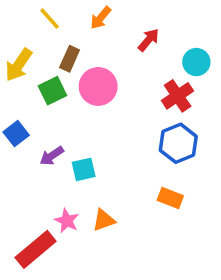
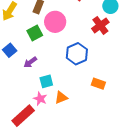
green square: (52, 91) -> (35, 33), moved
blue hexagon: (178, 143) -> (77, 54), moved
cyan square: (84, 169) -> (46, 81), moved

